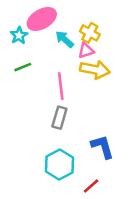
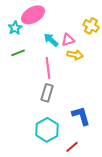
yellow cross: (90, 33) -> (91, 26), moved
cyan arrow: (64, 39) -> (51, 40), moved
yellow arrow: (95, 70) -> (75, 55), size x0.7

